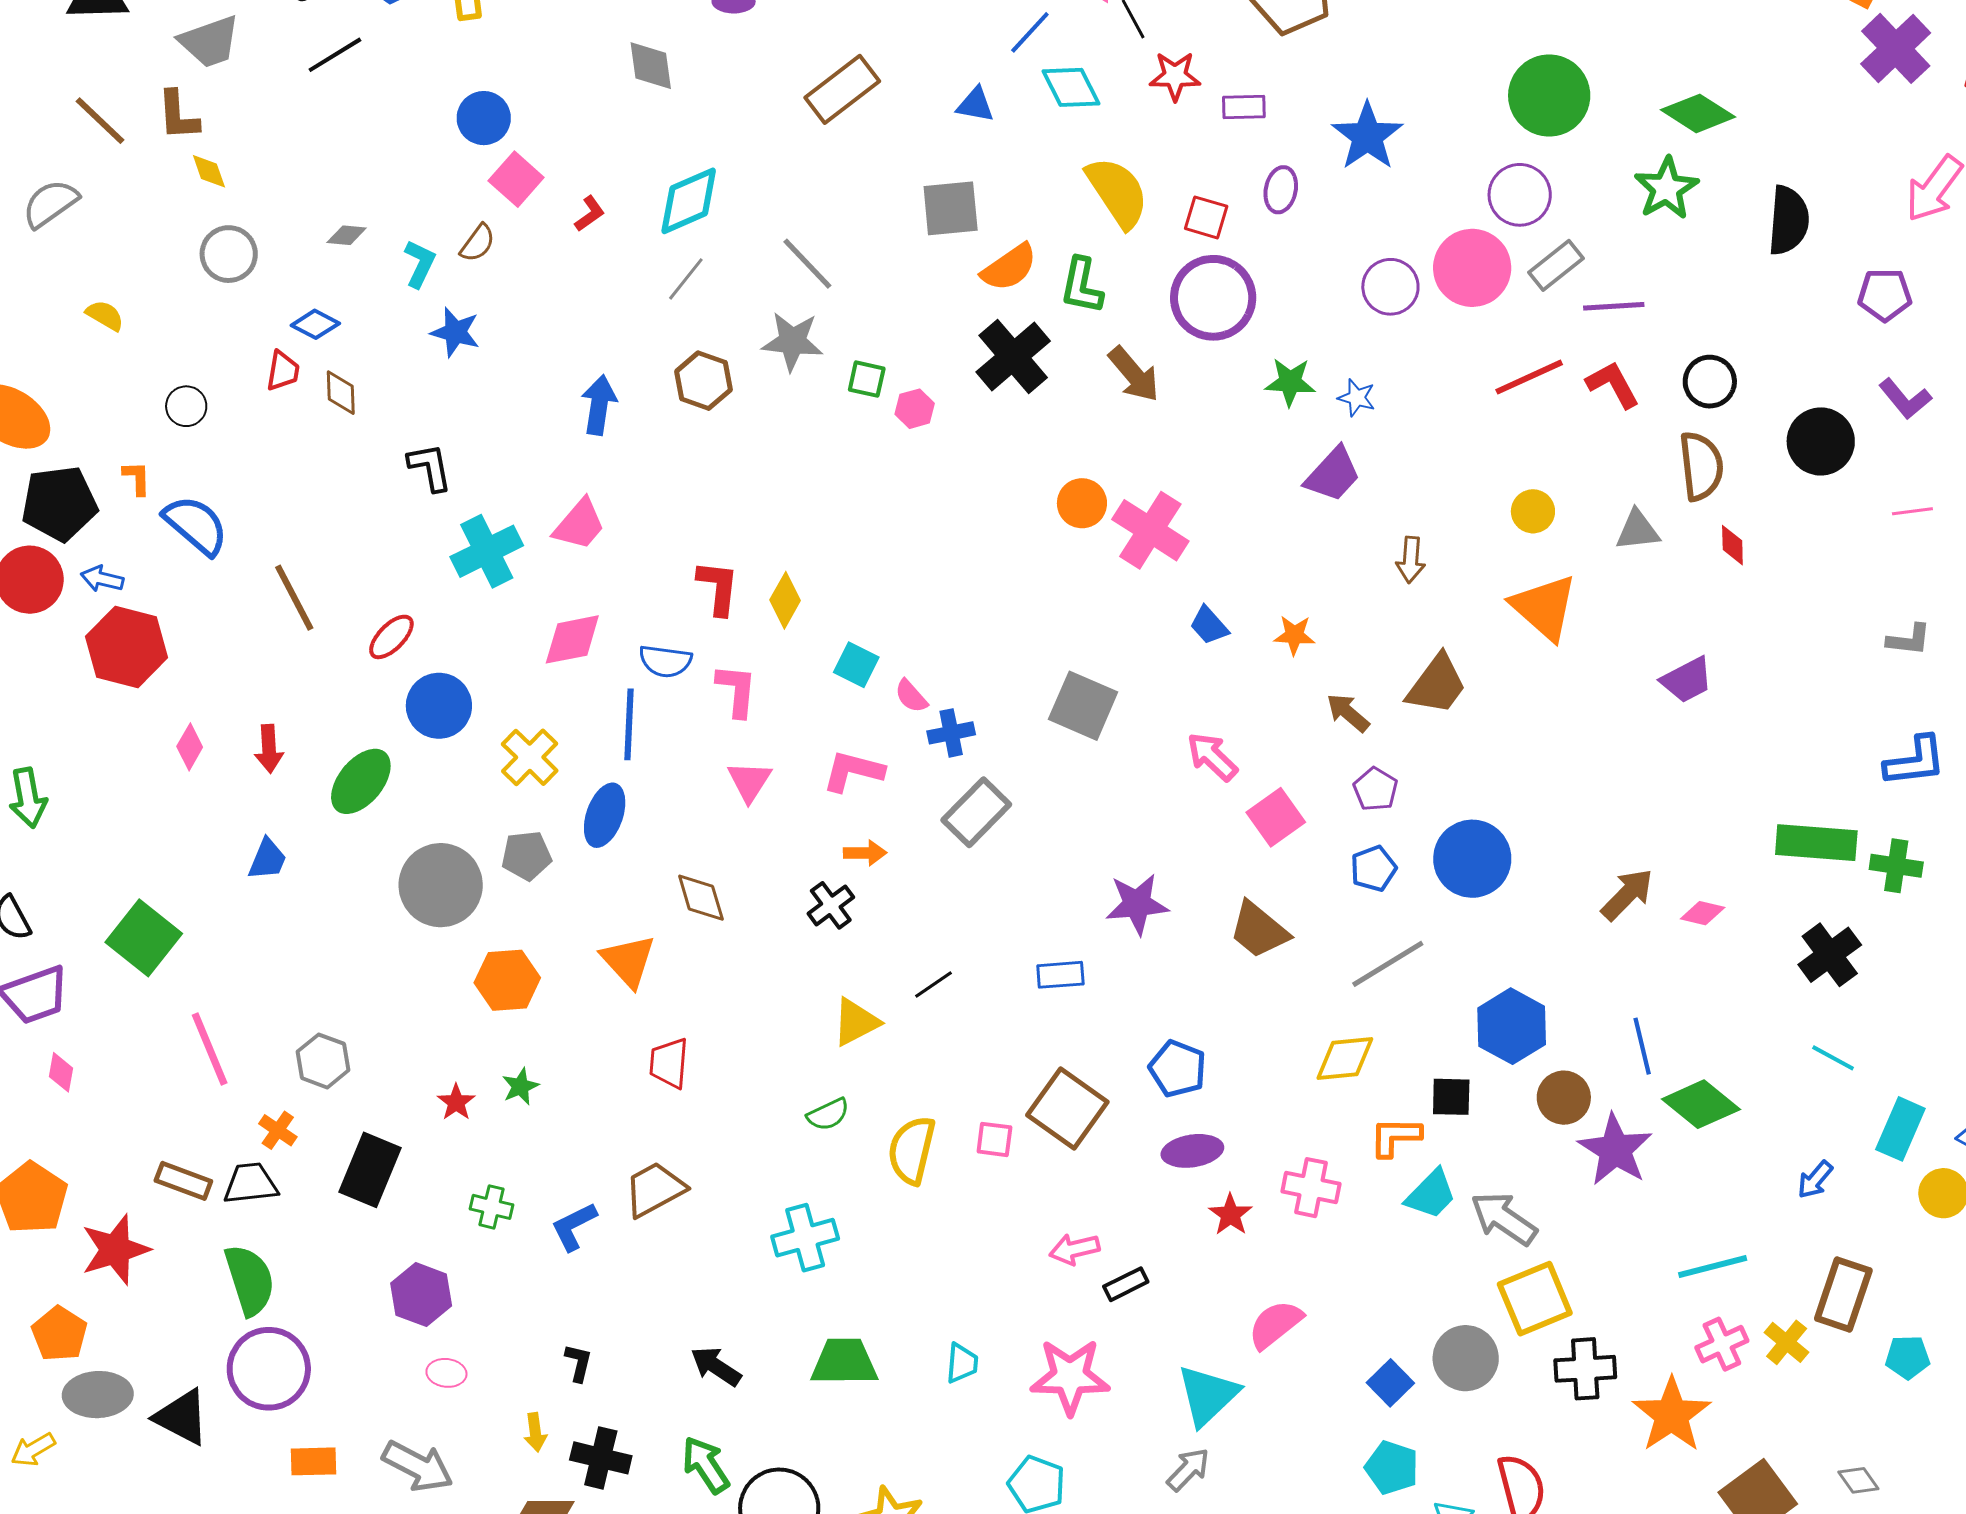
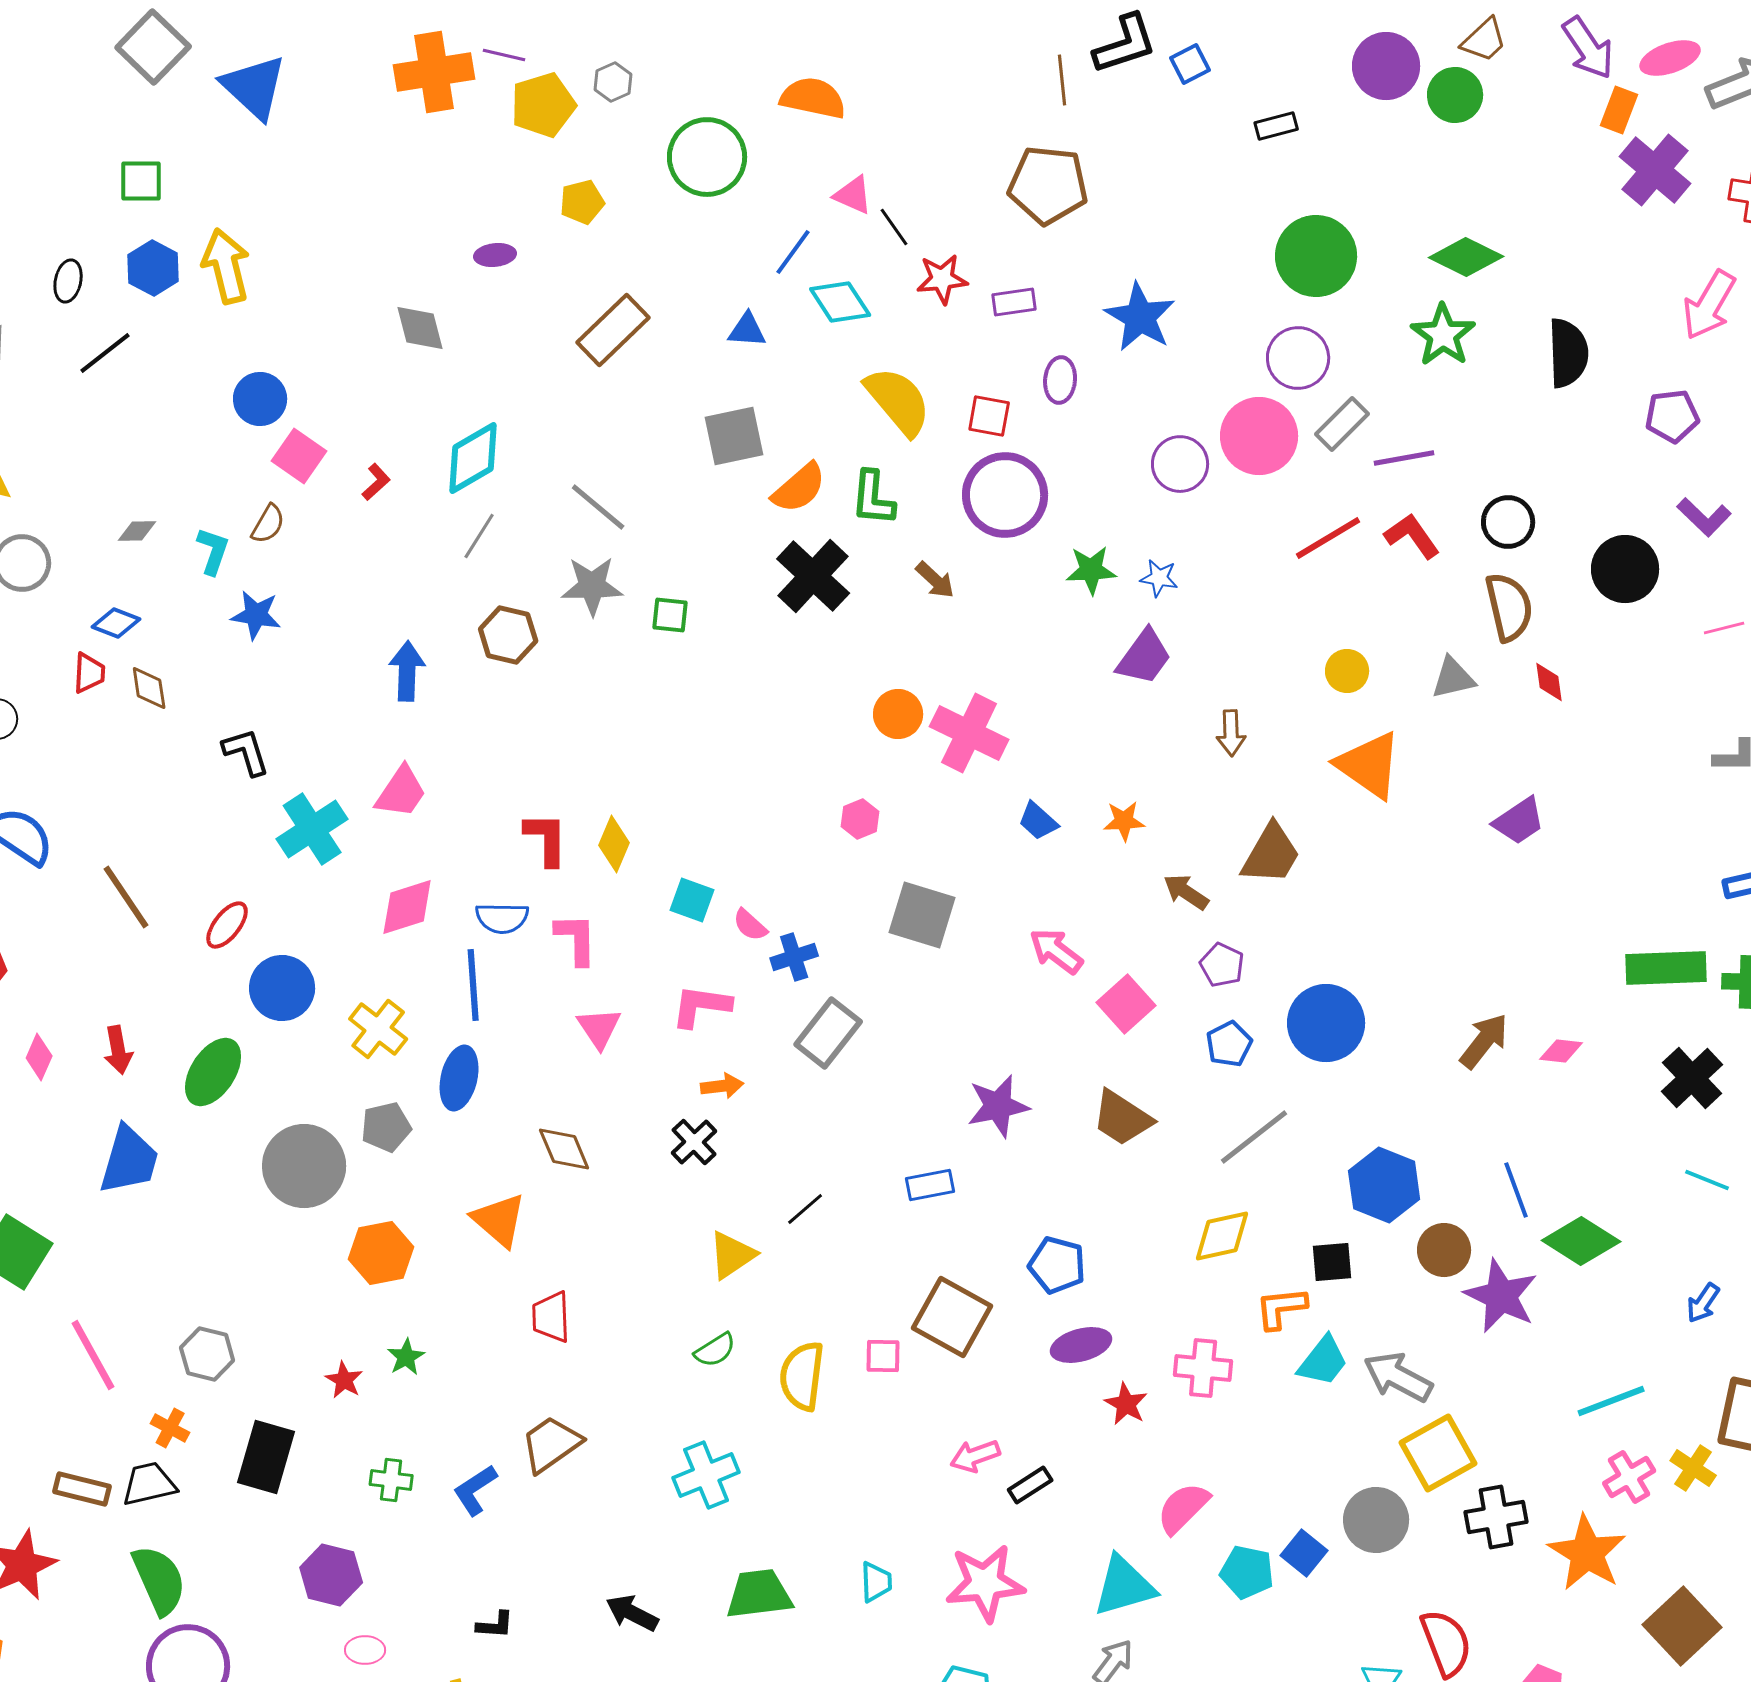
brown arrow: (1134, 374) -> (935, 580), size x0.7
pink hexagon: (915, 409) -> (860, 819), moved
blue trapezoid: (267, 859) -> (129, 1160), size x1.6
black L-shape: (578, 1363) -> (495, 1625), turned 87
cyan triangle: (1208, 1395) -> (1124, 1586), turned 34
cyan pentagon: (1392, 1468) -> (1247, 1572), moved

